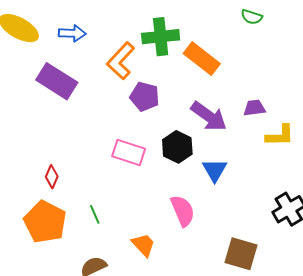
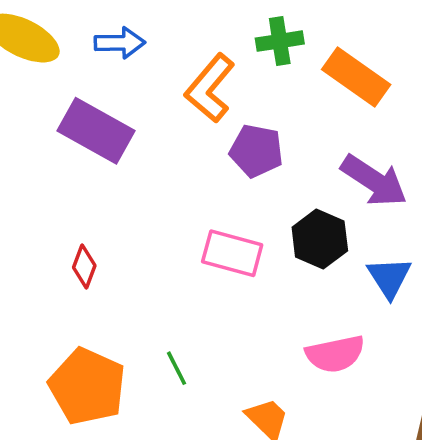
green cross: (161, 37) -> (280, 41), size x0.7
red diamond: (52, 177) -> (84, 267), moved
pink semicircle: (183, 211) -> (335, 354), turned 104

